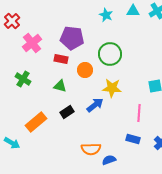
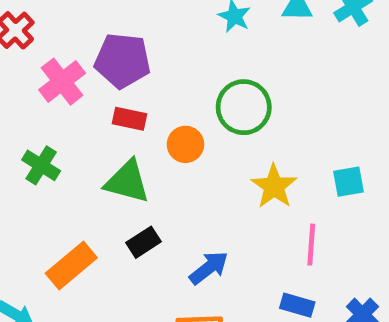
purple pentagon: (72, 38) -> (123, 61), moved
green triangle: (60, 86) -> (127, 182), size x1.5
yellow star: (112, 88) -> (274, 186), moved, turned 30
blue arrow: (95, 105) -> (209, 268), moved

